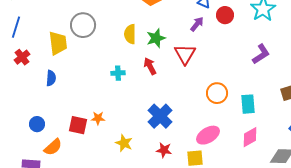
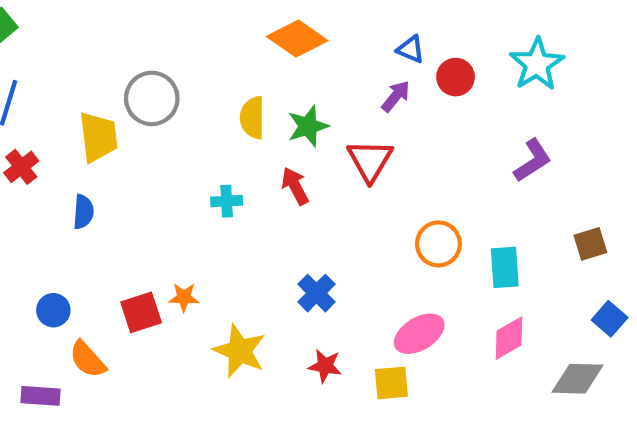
blue cross: (160, 116) -> (316, 293), size x0.7
red square: (78, 125) -> (141, 312), turned -30
yellow star: (124, 143) -> (239, 351), size x1.4
orange semicircle: (53, 147) -> (88, 359), turned 90

